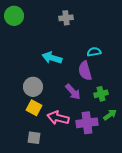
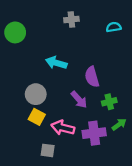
green circle: (14, 16) -> (15, 32), moved
cyan semicircle: (94, 52) -> (114, 27), moved
gray square: (34, 138) -> (48, 150), moved

